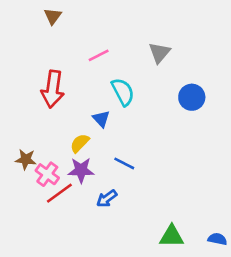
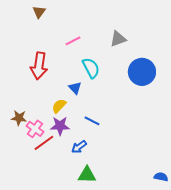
gray triangle: (159, 53) -> (118, 39), turned 30
blue circle: (192, 97) -> (142, 72), size x1.4
green triangle: (172, 236) -> (87, 175), moved

